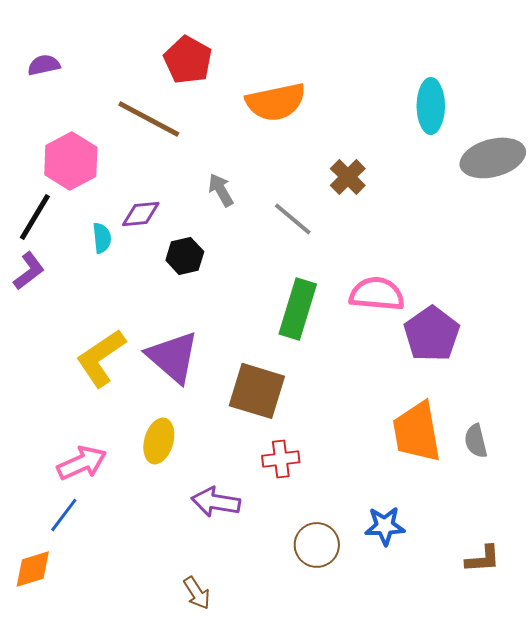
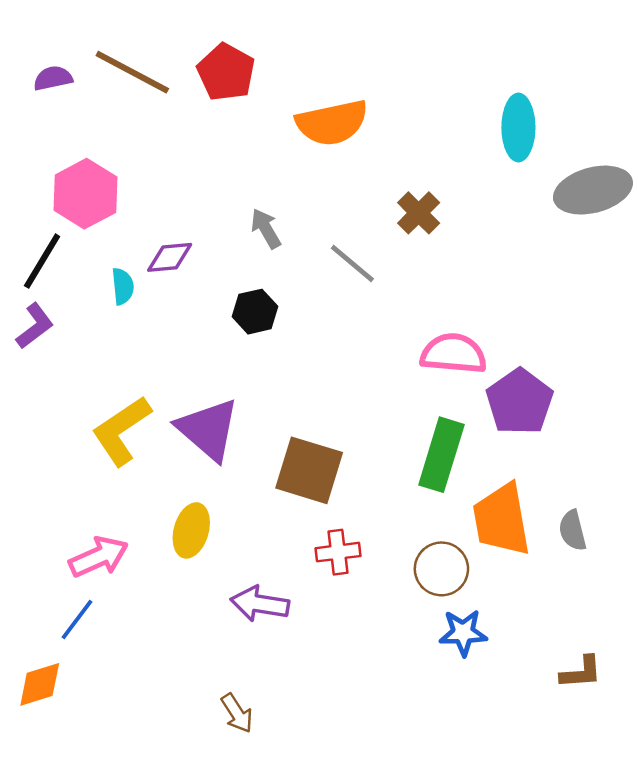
brown line: (149, 119) -> (132, 72), moved
black hexagon: (185, 256) -> (255, 312), moved
green rectangle: (298, 309) -> (441, 455), moved
brown circle: (317, 545) -> (441, 569), moved

